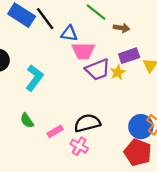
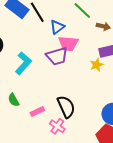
blue triangle: (69, 33) -> (57, 27), turned -49
purple trapezoid: (98, 70) -> (57, 56), moved
black semicircle: (87, 123) -> (66, 107), turned 75

